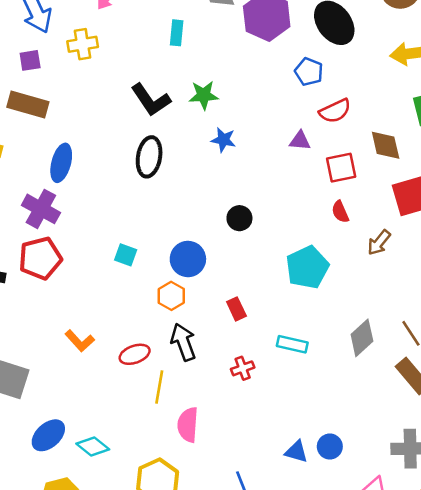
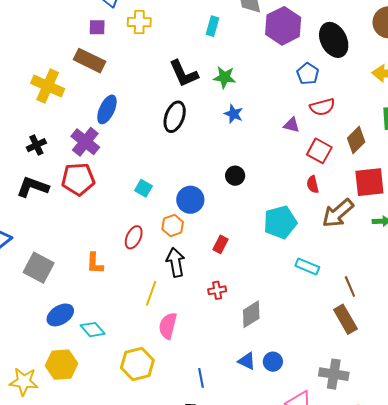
brown diamond: (386, 145) -> (356, 140), turned 48
red square: (341, 168) -> (319, 151), turned 30
brown arrow: (379, 243) -> (338, 213), size x1.6
red rectangle: (236, 309) -> (221, 244), turned 42
gray diamond: (362, 338) -> (251, 314), moved
orange L-shape: (80, 341) -> (95, 263), moved, turned 35
cyan rectangle: (292, 344) -> (307, 266), moved
red ellipse: (135, 354) -> (134, 237), moved, turned -55

